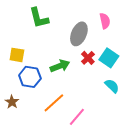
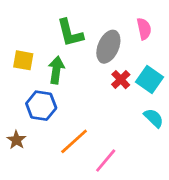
green L-shape: (39, 18) -> (70, 33), moved
yellow square: (17, 55) -> (23, 60), moved
green arrow: (60, 66) -> (56, 70), moved, turned -60

